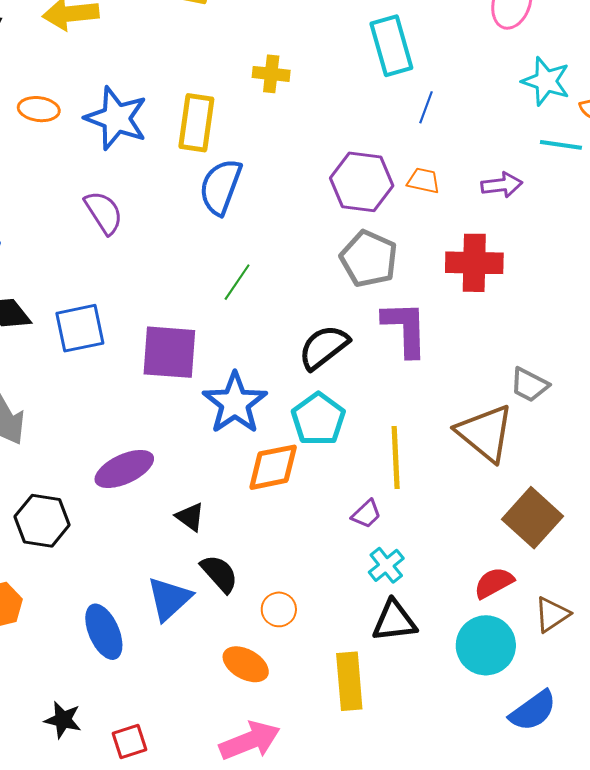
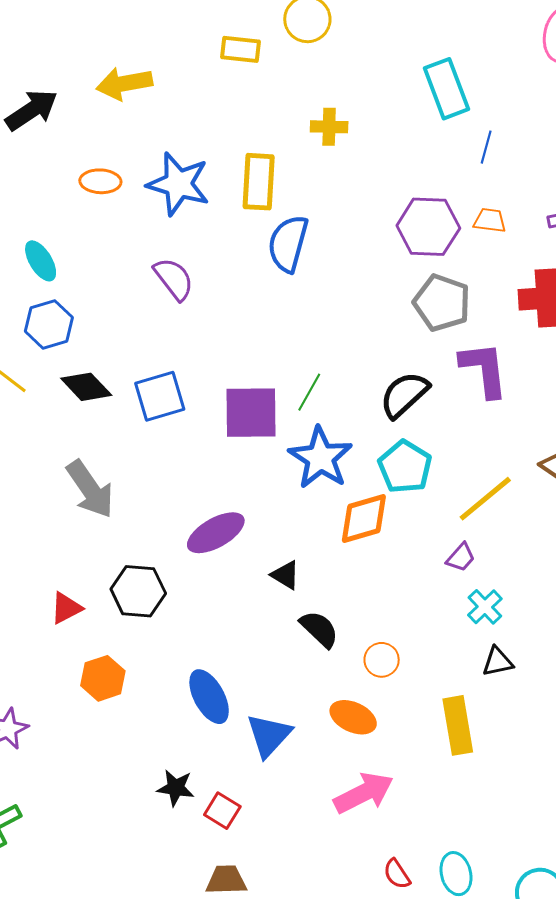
green line: (237, 282) -> (309, 392), moved
yellow line: (396, 458) -> (485, 499), turned 58
blue triangle: (169, 599) -> (269, 735), moved
black triangle: (394, 621) -> (498, 662), size x0.7
red square: (129, 742) -> (222, 811), moved, turned -36

